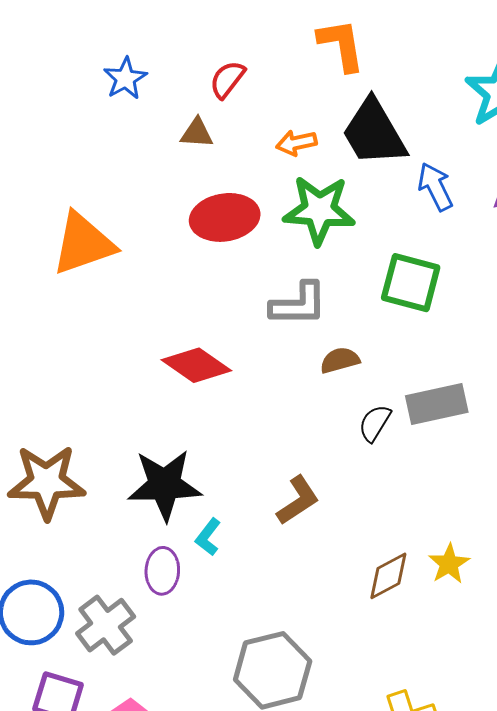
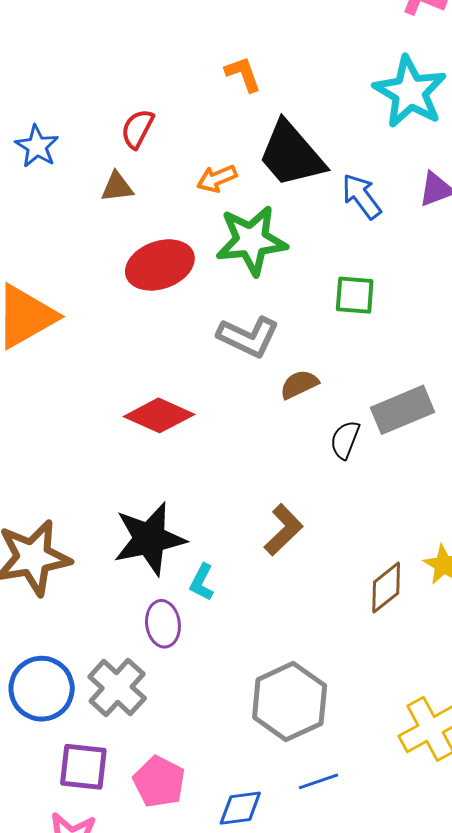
orange L-shape: (341, 45) -> (243, 74), size x0.7
green square: (411, 283) -> (355, 295), size x0.7
gray L-shape: (298, 304) -> (248, 337), turned 36

